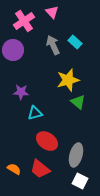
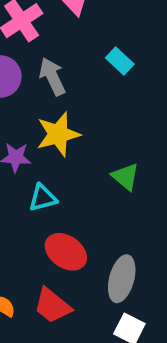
gray arrow: (53, 45) -> (52, 76), moved
yellow star: (68, 80) -> (58, 134), moved

